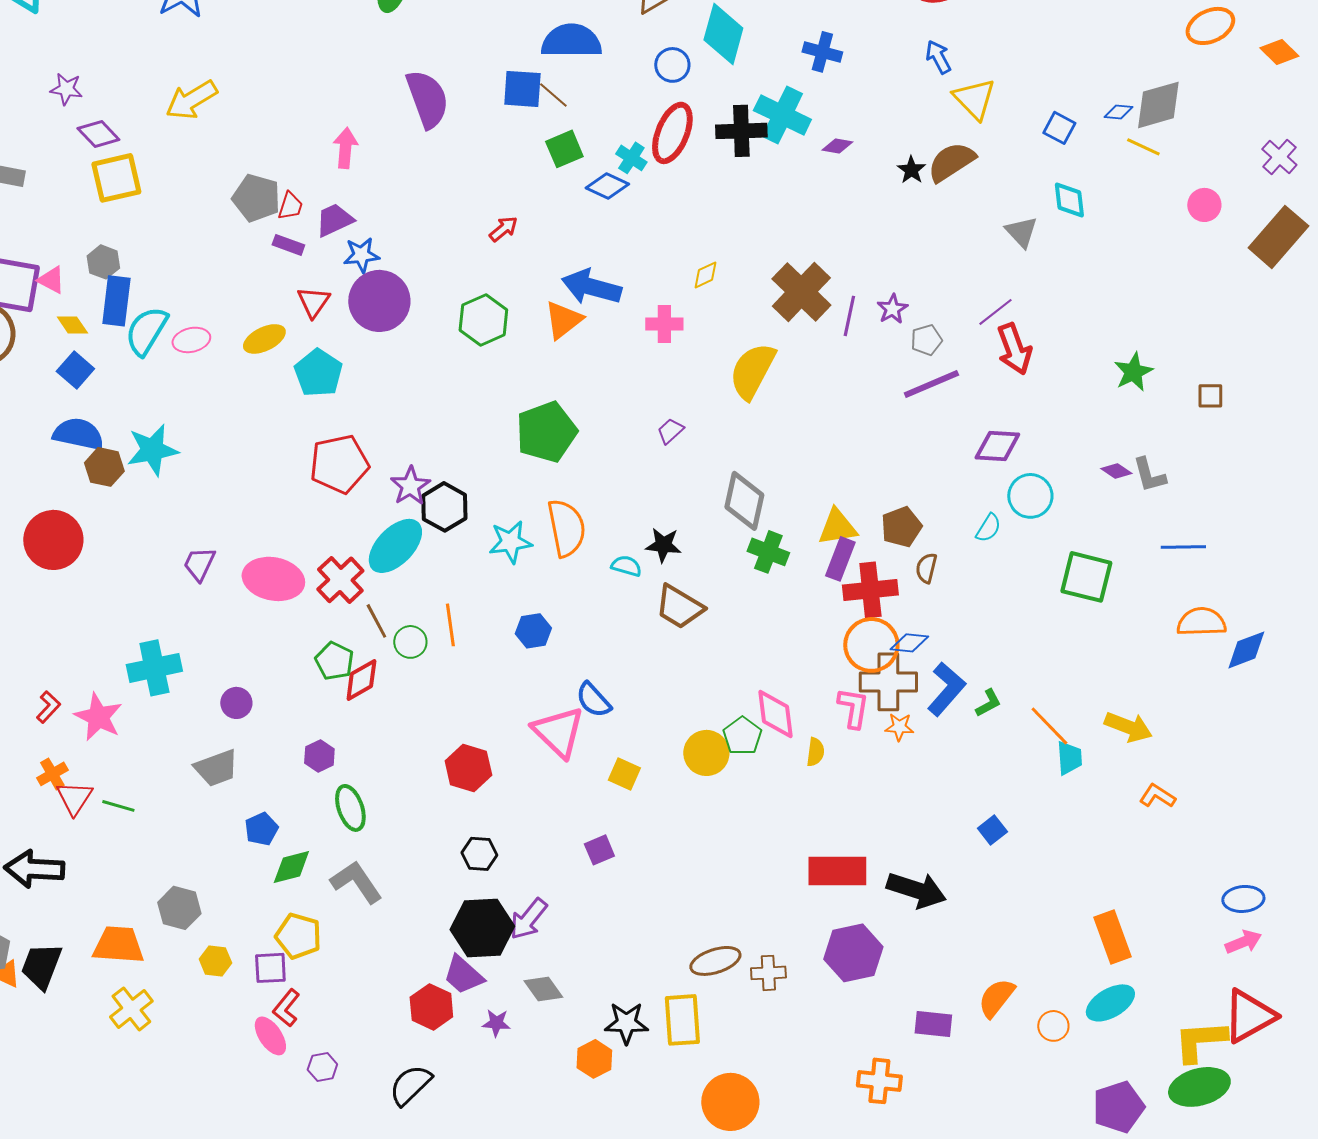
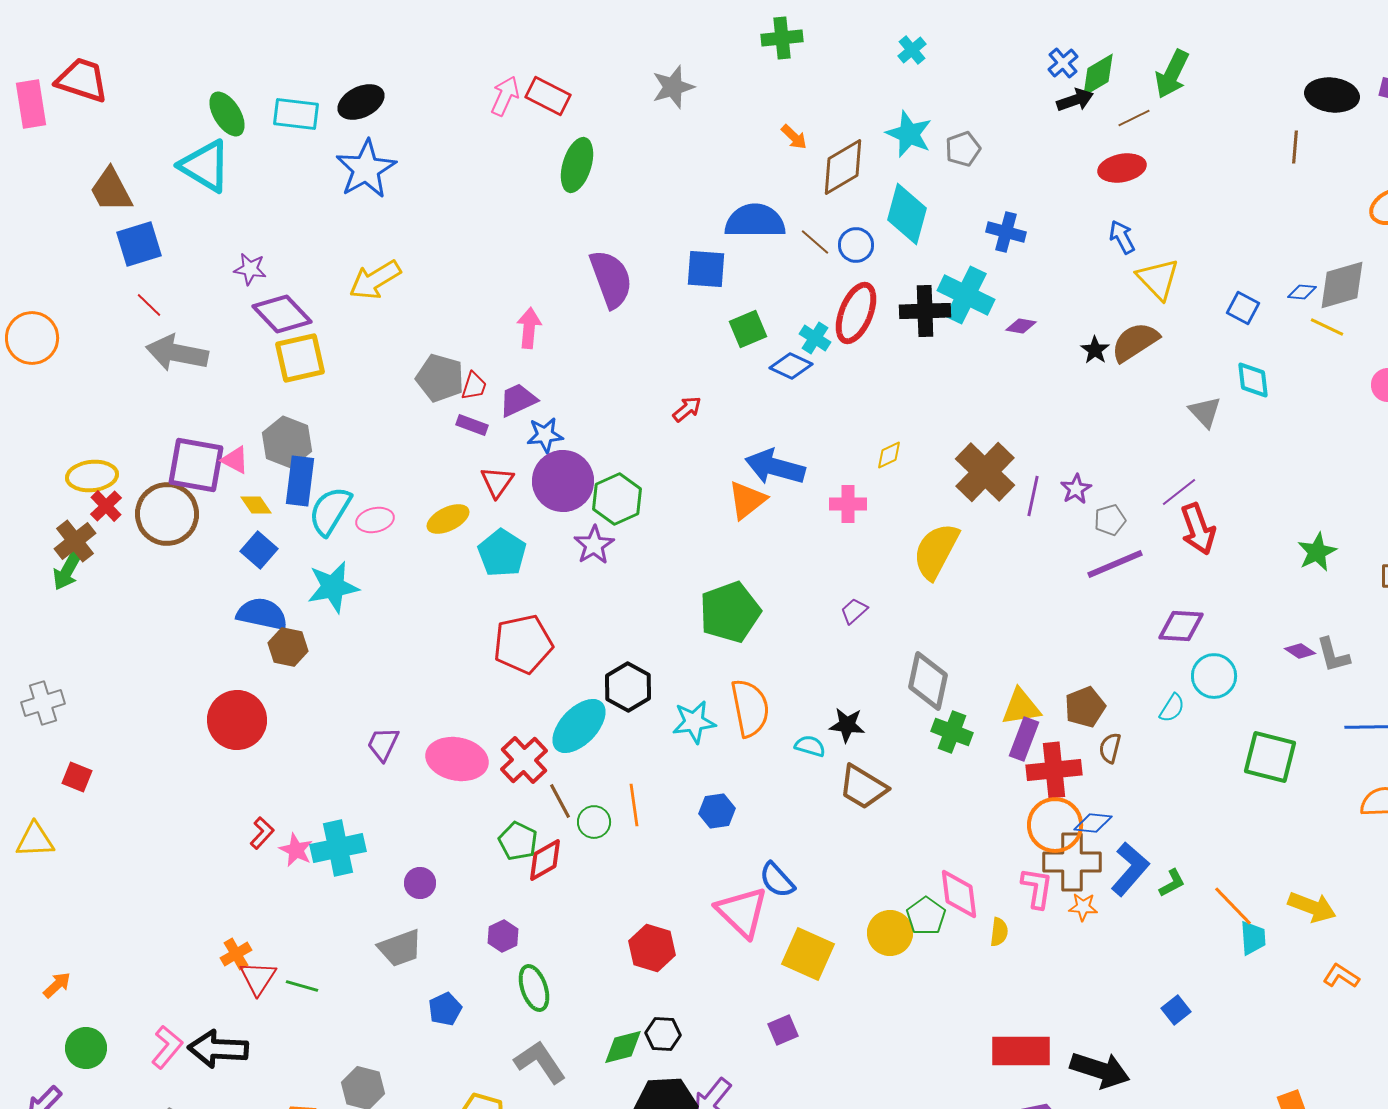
brown line: (553, 95) -> (815, 242), moved
purple diamond: (98, 134) -> (282, 314), size x1.4
gray hexagon: (103, 262) -> (287, 442), size x1.5
green hexagon: (483, 320) -> (617, 499), moved
cyan star: (152, 450) -> (333, 587), moved
purple star: (410, 486) -> (594, 545), moved
red L-shape: (48, 707) -> (262, 833), moved
pink star: (98, 717) -> (296, 850), moved, size x0.7
yellow square: (624, 774) -> (808, 954), size x1.6
green diamond: (291, 867) -> (623, 1047), moved

